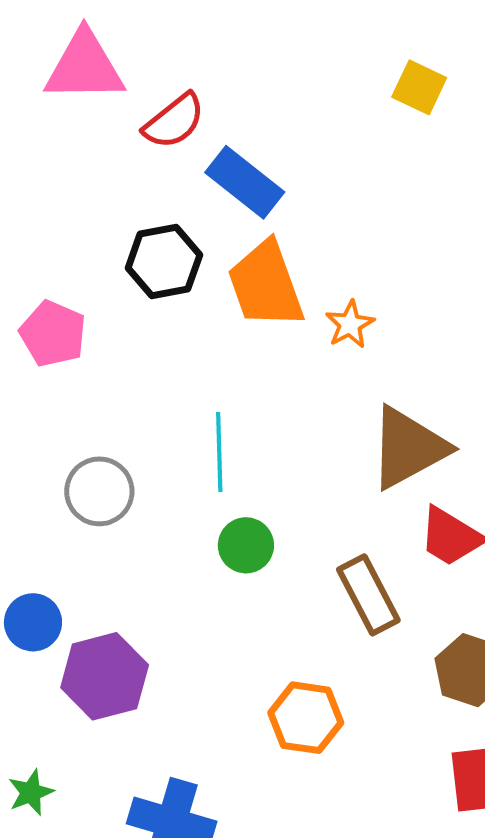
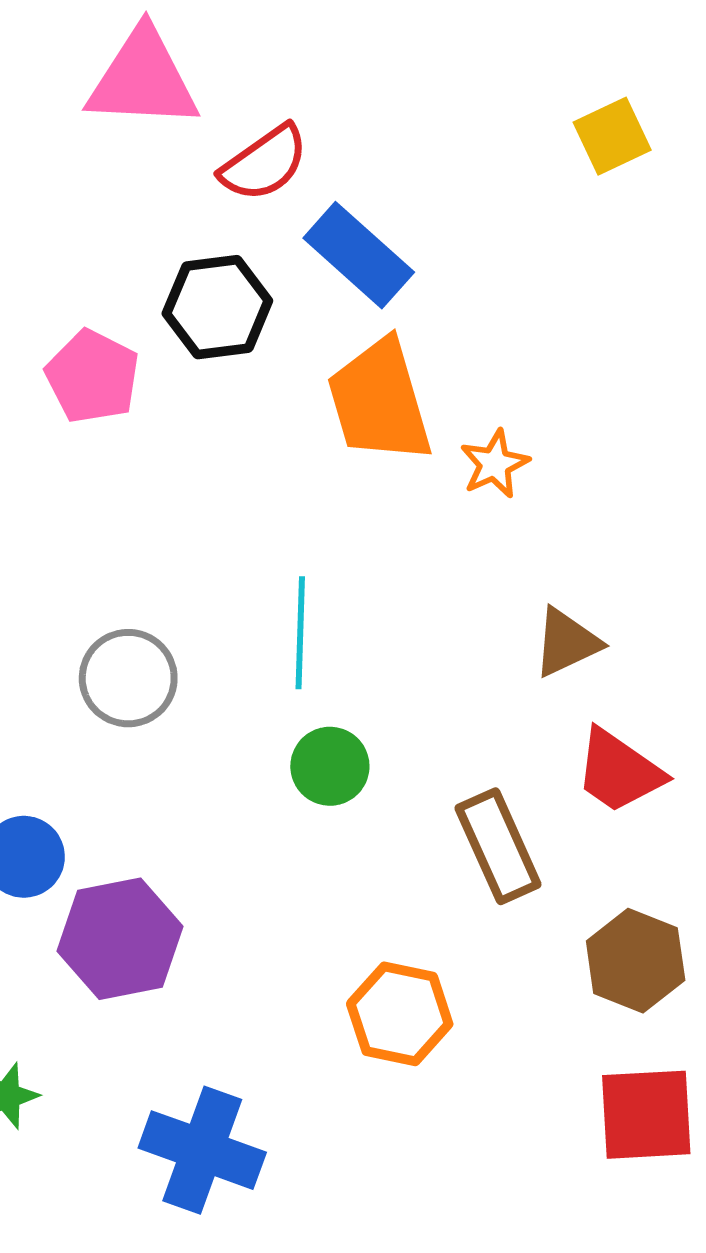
yellow square: (419, 87) -> (612, 136), turned 36
black hexagon: (164, 262) -> (217, 307), moved
pink pentagon: (53, 334) -> (93, 377), moved
brown triangle: (408, 448) -> (567, 643), size x0.6

